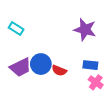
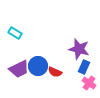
purple star: (85, 30) -> (79, 49), moved
blue rectangle: (90, 65) -> (84, 67), turned -72

